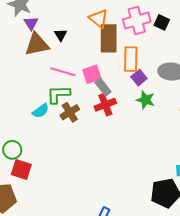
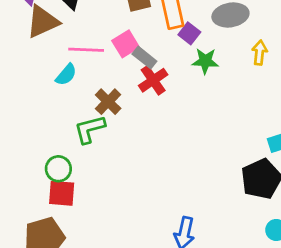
green L-shape: (58, 94) -> (90, 129), moved
cyan semicircle: (41, 111) -> (66, 75), moved
green circle: (12, 150) -> (58, 169), moved

